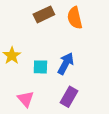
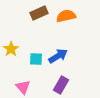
orange semicircle: (75, 18) -> (66, 16), turned 90
blue arrow: (66, 64) -> (58, 56), turned 30

